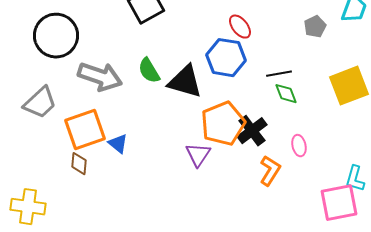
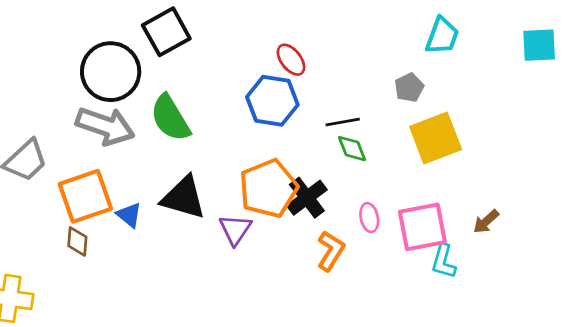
gray pentagon: (315, 27) -> (409, 88), moved
black circle: (56, 36) -> (111, 72), moved
green semicircle: (149, 71) -> (170, 118), size x1.4
black triangle: (185, 82) -> (184, 198), moved
pink square: (339, 203) -> (422, 227), moved

